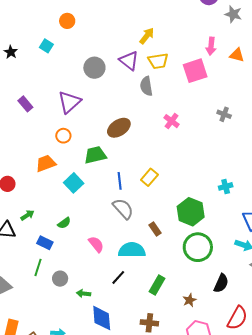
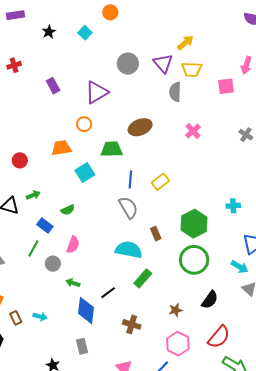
pink square: (195, 71) -> (226, 86), size x0.7
pink semicircle: (96, 244) -> (73, 245), moved, turned 48
black line: (118, 277) -> (108, 293), moved
green rectangle: (157, 285) -> (143, 278), moved

